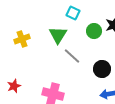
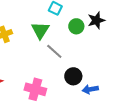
black circle: (102, 69) -> (73, 76), moved

